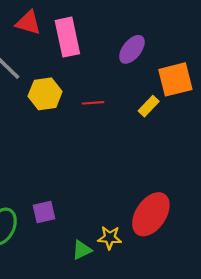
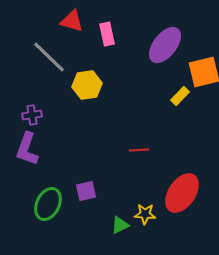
pink rectangle: (67, 37) -> (107, 34), size x0.7
purple ellipse: (132, 49) -> (165, 45), size x1.4
red line: (93, 103) -> (139, 150), moved

